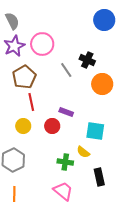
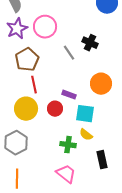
orange circle: (102, 84) -> (101, 84), moved
yellow circle: (23, 126) -> (26, 109), size x1.5
cyan square: (95, 131) -> (85, 114), moved

